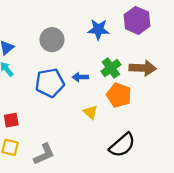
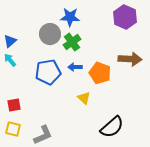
blue star: (98, 29) -> (70, 17), moved
green cross: (111, 68) -> (72, 42), moved
orange pentagon: (119, 95) -> (100, 73), moved

